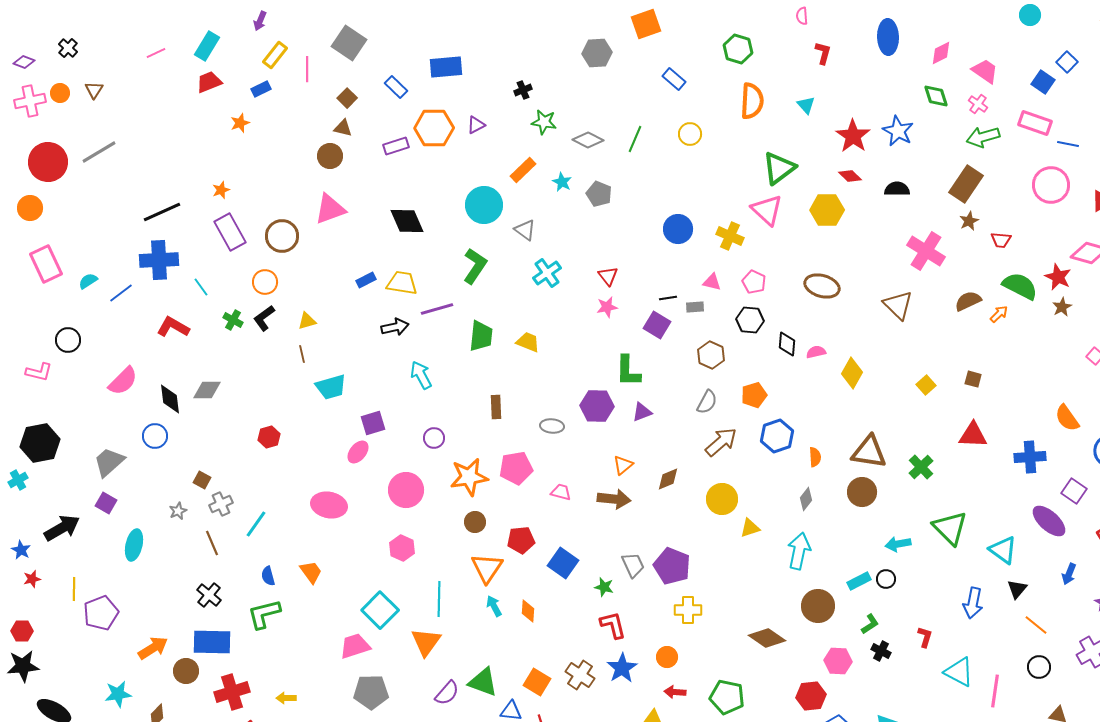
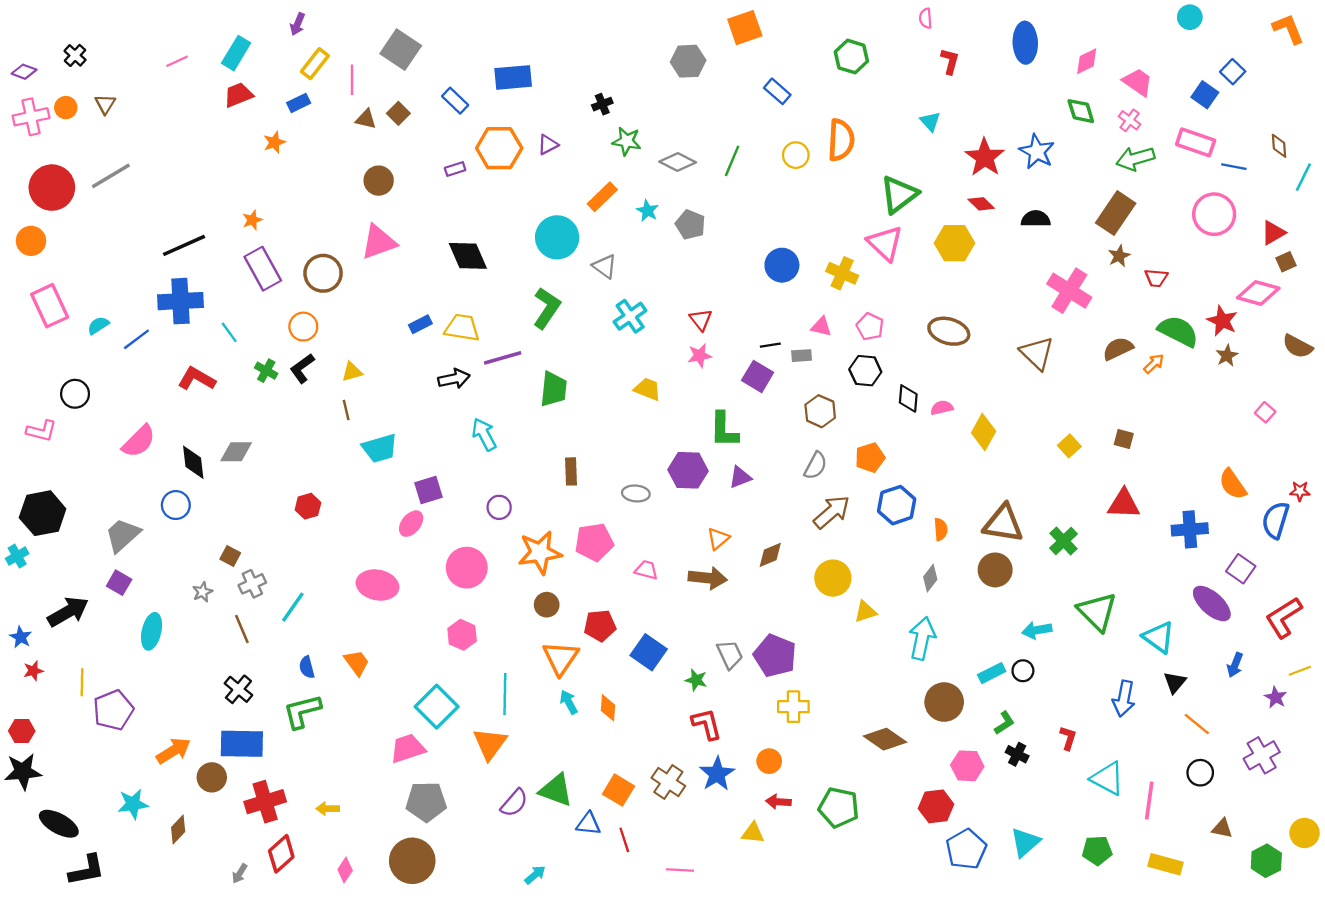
orange semicircle: (752, 101) -> (841, 140), moved
brown triangle: (343, 128) -> (366, 119), moved
purple rectangle: (396, 146) -> (455, 169), size x0.7
yellow trapezoid: (528, 342) -> (647, 389), moved

